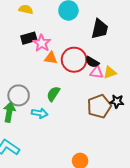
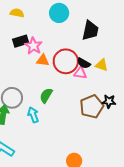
pink triangle: (97, 72) -> (80, 73), moved
yellow triangle: (110, 72) -> (102, 65), moved, turned 40
cyan arrow: (40, 113) -> (33, 115), turned -119

